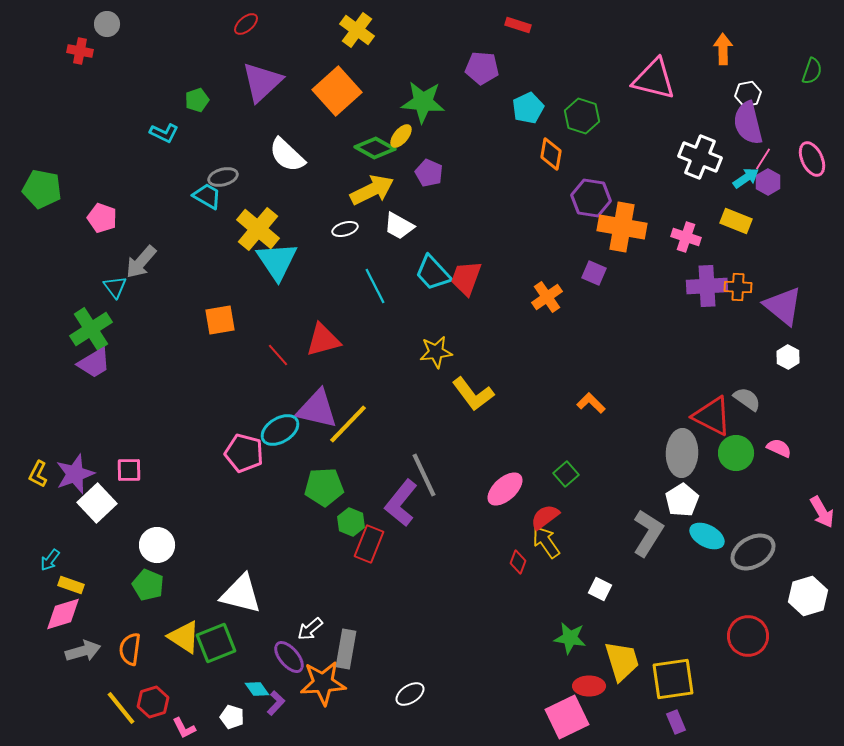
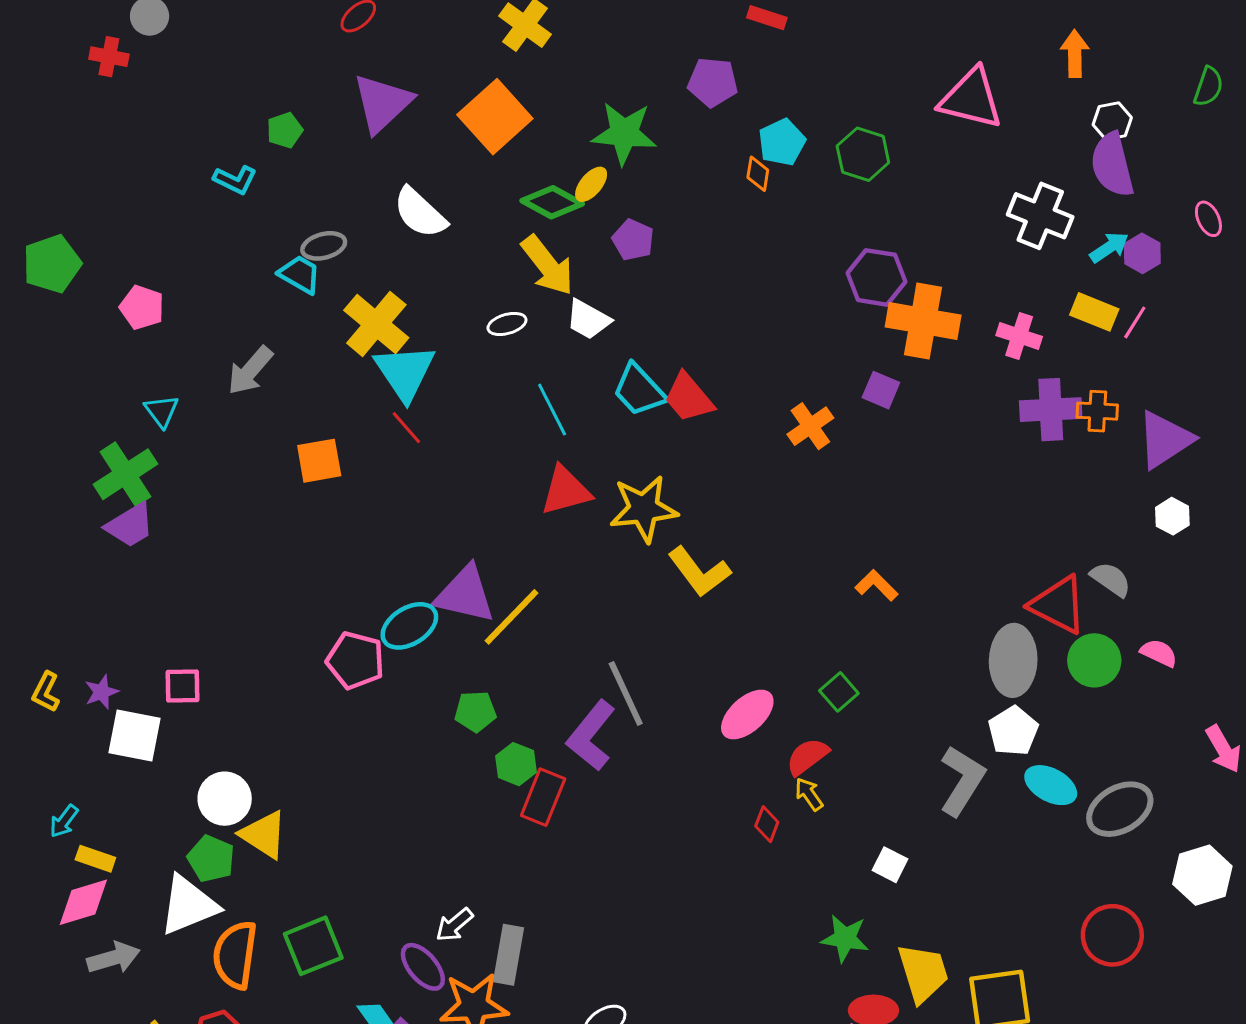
orange diamond: (551, 154) -> (758, 174), moved, size x0.7
pink line: (763, 159) -> (1135, 322), moved
pink ellipse: (812, 159) -> (1208, 219), size x0.7
green pentagon: (42, 189) -> (52, 264), turned -30
yellow arrow: (372, 190) -> (548, 265), turned 78
gray arrow: (141, 262) -> (250, 371), moved
red trapezoid: (466, 278) -> (689, 398), turned -60
purple triangle: (783, 306) -> (1165, 440), turned 48
red triangle: (323, 340) -> (566, 491), moved
yellow star: (436, 352) -> (644, 509), size x1.4
red line: (278, 355) -> (406, 428), moved
purple star: (75, 474) -> (101, 692), size x0.6
green pentagon: (324, 487) -> (475, 711), size x0.7
white square: (97, 503) -> (134, 736), turned -36
yellow arrow: (546, 542) -> (809, 794), size x0.7
white triangle: (241, 594) -> (189, 905), moved, turned -36
yellow triangle: (184, 637) -> (264, 835), moved
orange semicircle: (130, 649) -> (235, 955), moved, size x1.4

